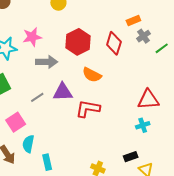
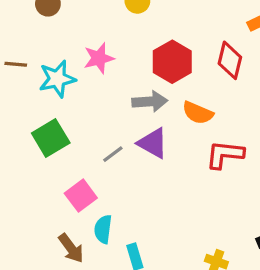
gray arrow: (47, 62) -> (150, 102), moved
purple triangle: (63, 92) -> (153, 143), turned 35
red L-shape: (88, 109) -> (225, 155), moved

